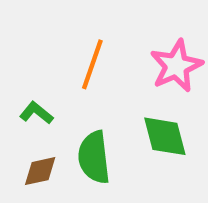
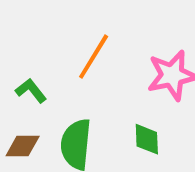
green diamond: (165, 136) -> (147, 139), size x0.7

